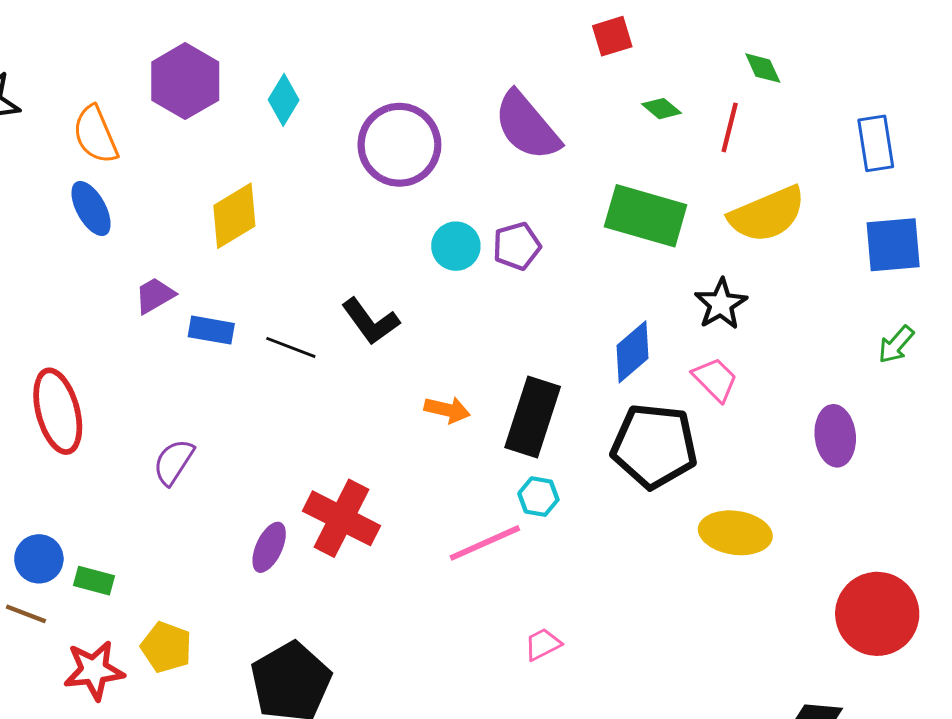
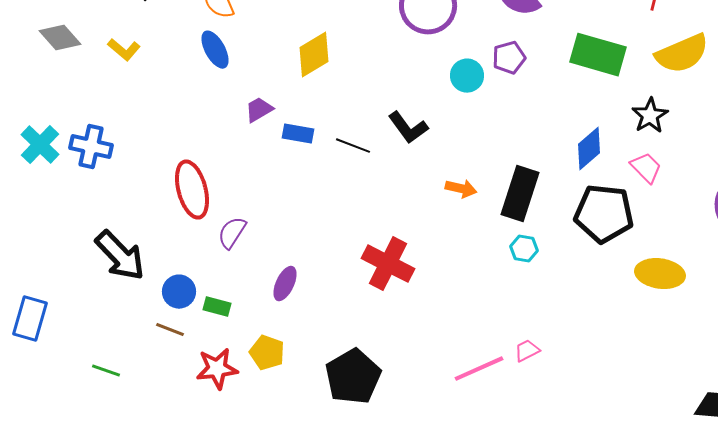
purple pentagon: (517, 246) -> (509, 58), moved
purple semicircle: (174, 462) -> (232, 233), moved
pink line: (485, 543) -> (479, 369), moved
purple ellipse: (269, 547) -> (285, 284), moved

